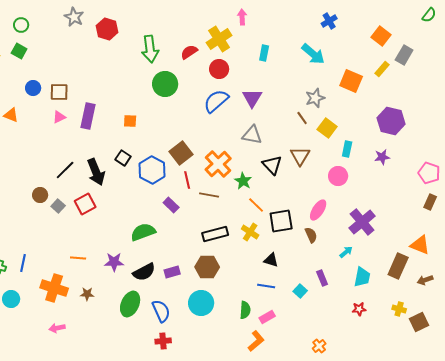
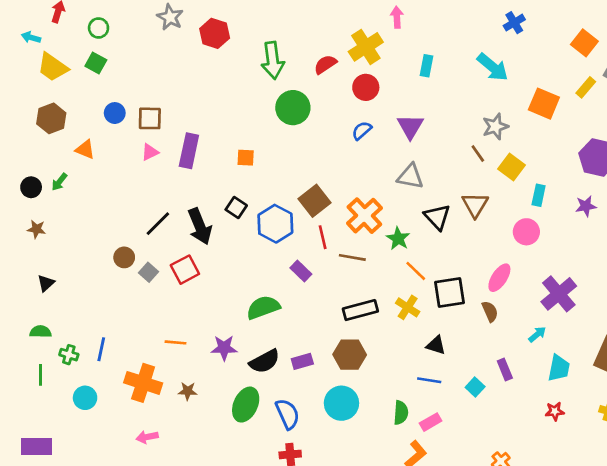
blue semicircle: (216, 101) -> (362, 131), size x0.6

